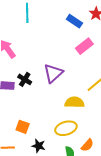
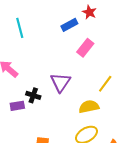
blue rectangle: (74, 21) -> (69, 25), turned -49

